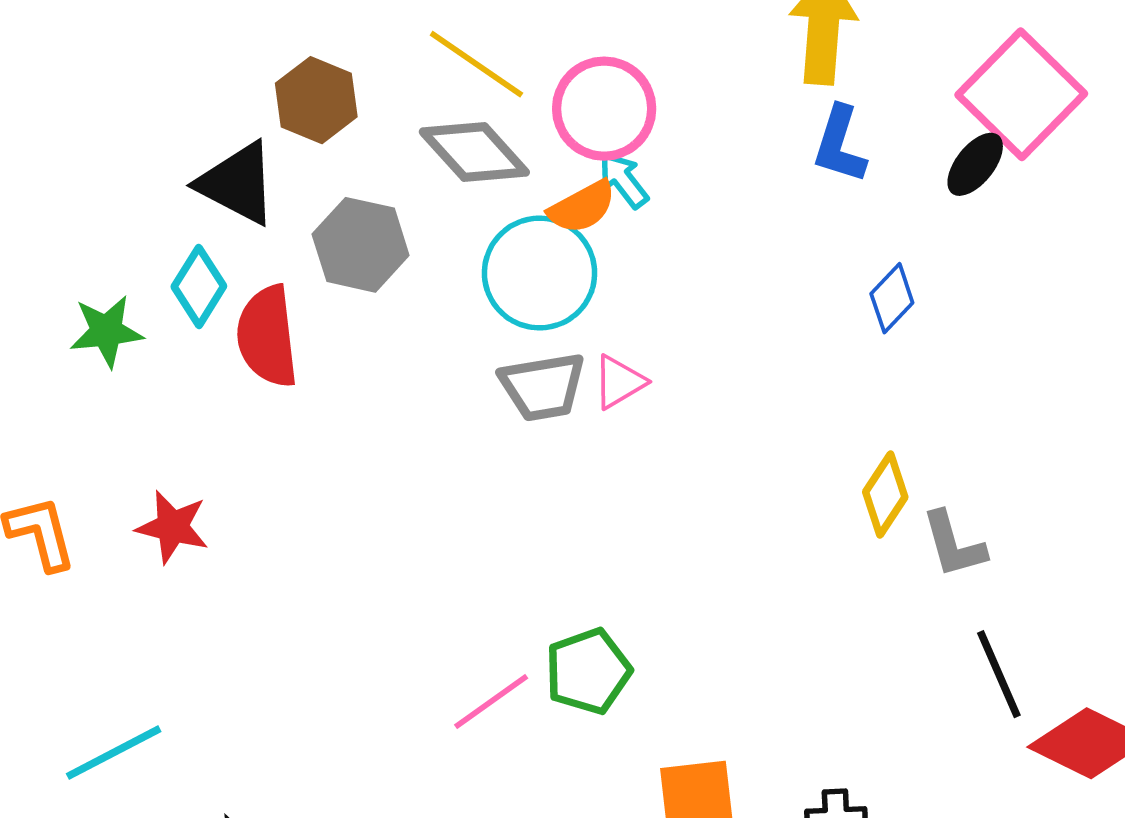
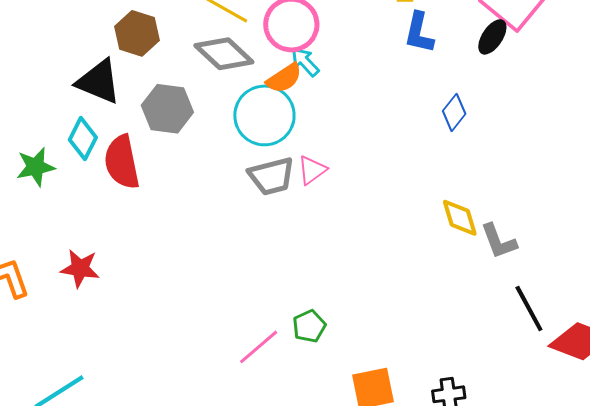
yellow diamond: (885, 494) -> (460, 218), turned -45
green pentagon: (588, 671) -> (309, 326), size x0.7

